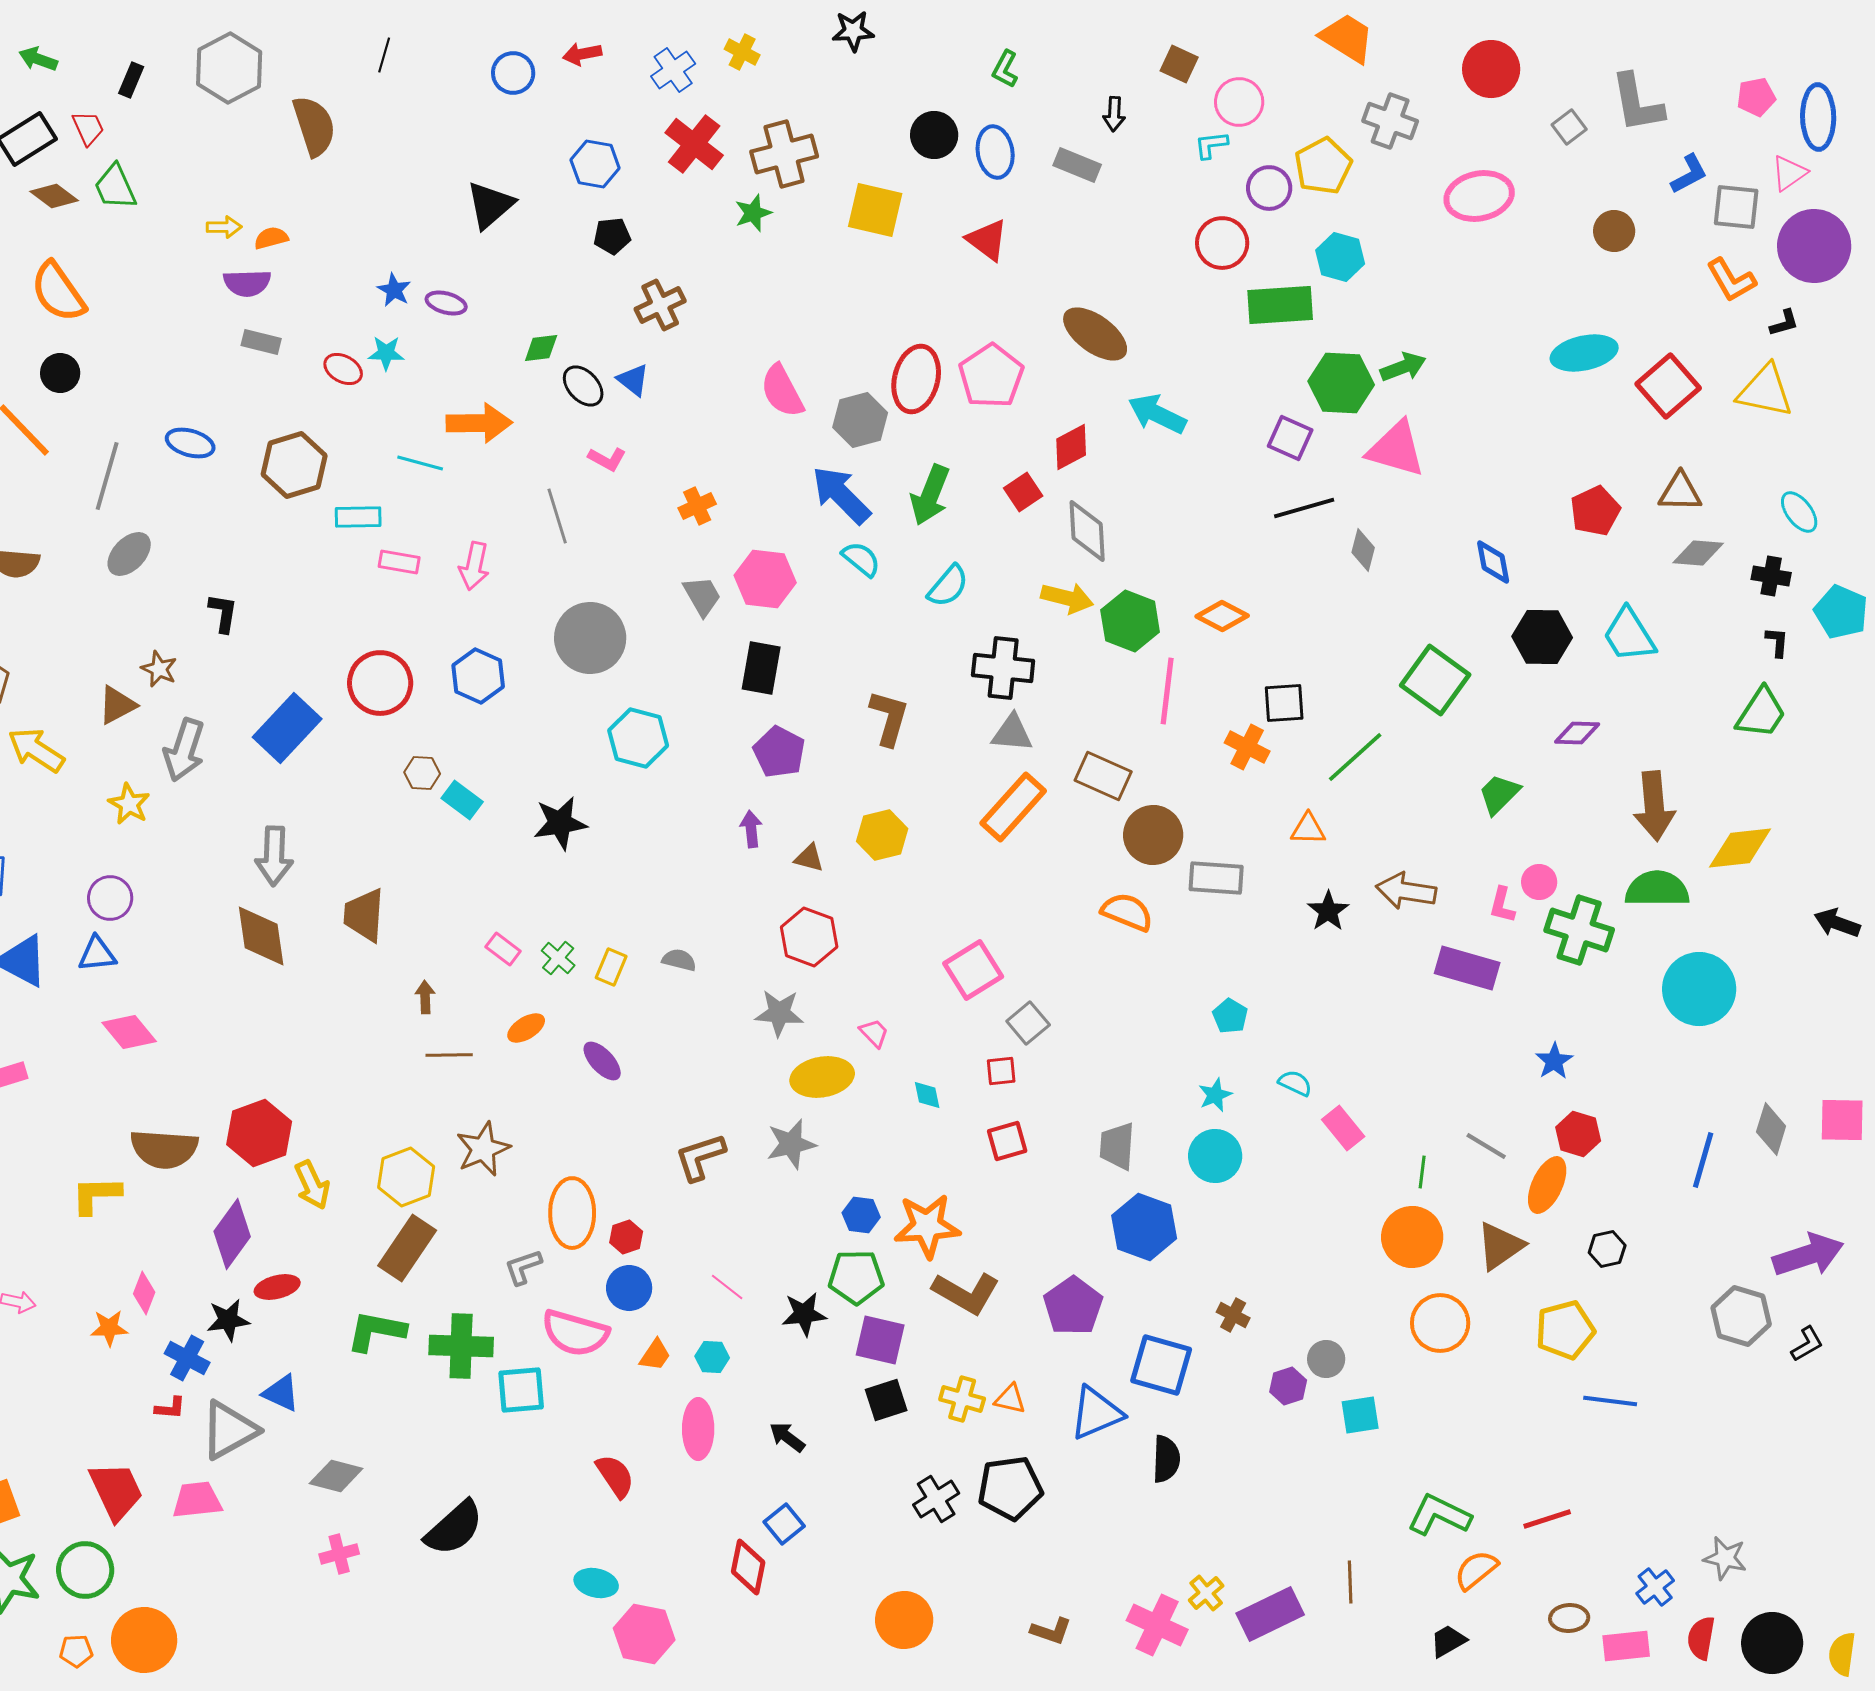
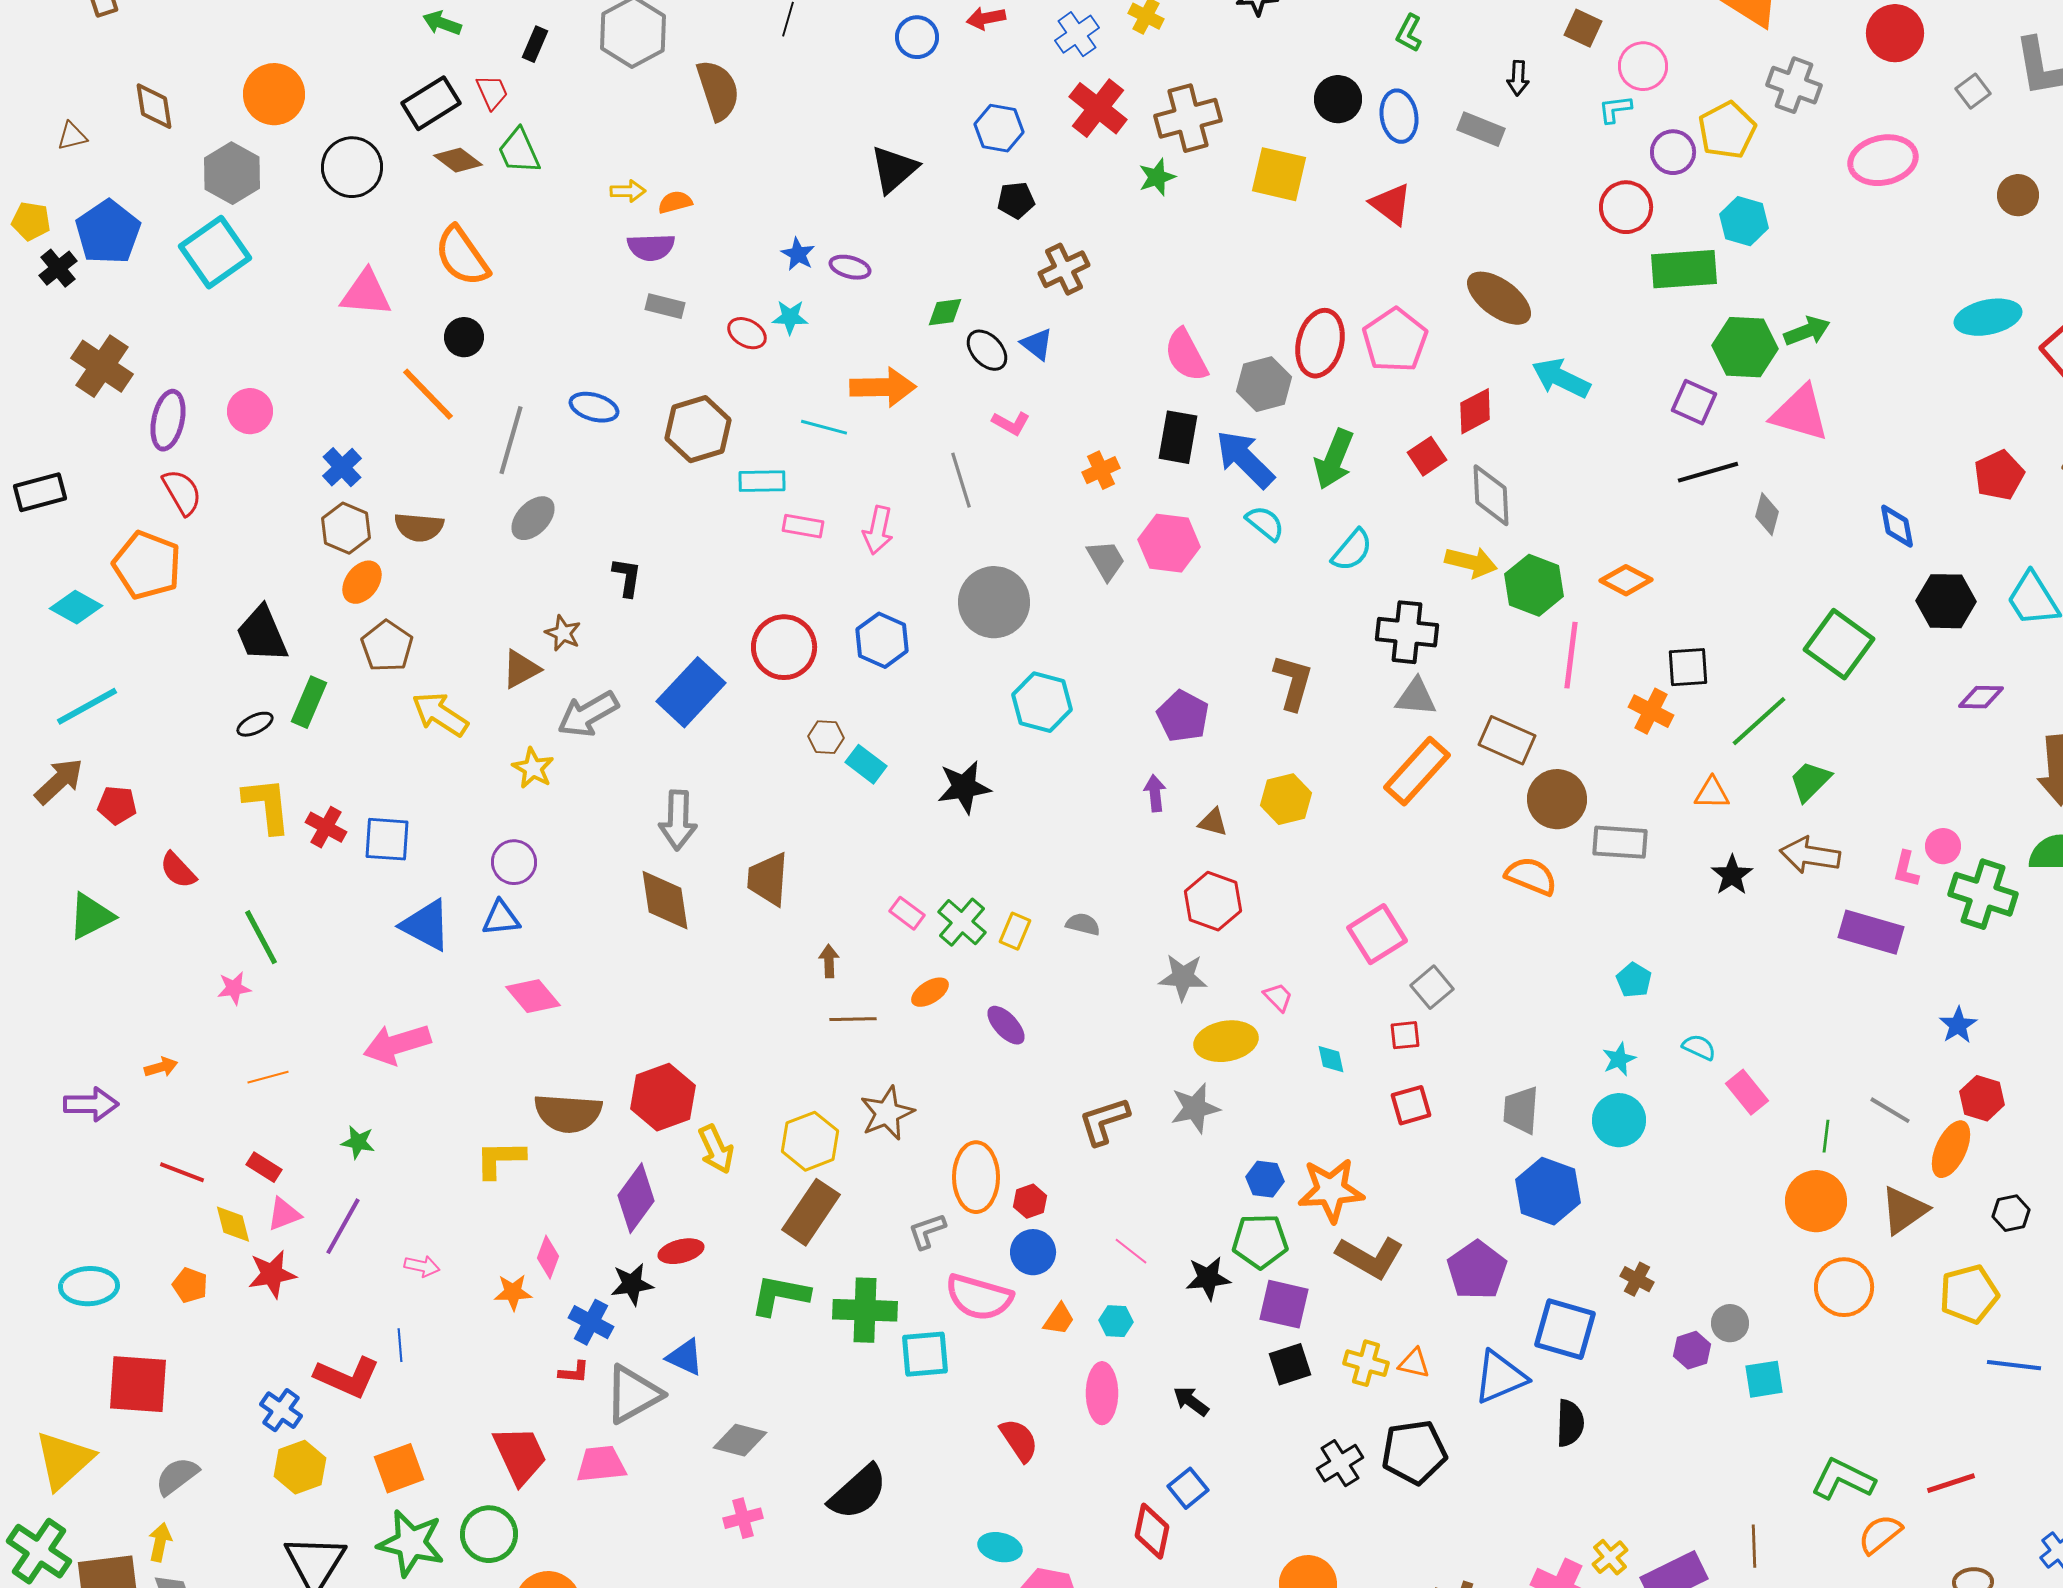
black rectangle: (761, 668) -> (1178, 437), moved
gray arrow: (184, 750) -> (588, 714), turned 42
green trapezoid: (1499, 794) -> (1810, 781), moved
green cross: (558, 958) -> (962, 922), size x1.4

